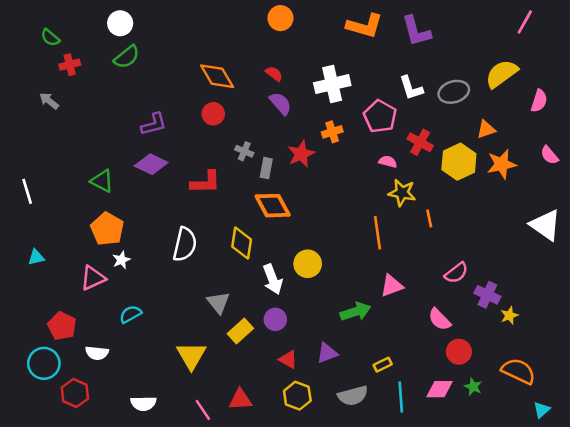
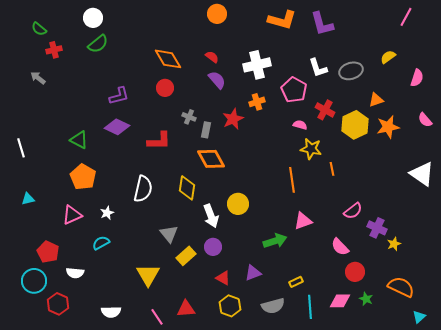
yellow semicircle: (502, 74) -> (388, 57), size x0.6
white star: (121, 260) -> (107, 213), moved

